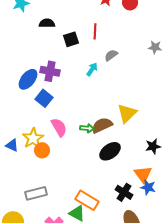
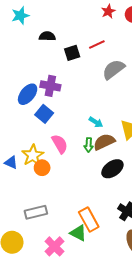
red line: (95, 31) -> (97, 45), turned 63
gray semicircle: (111, 55) -> (113, 69), size x1.6
cyan arrow: (92, 69) -> (96, 122), moved, turned 88
green arrow: (87, 128) -> (89, 145), turned 88
orange rectangle: (87, 200) -> (89, 219), turned 30

